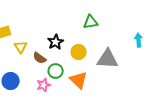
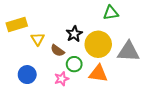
yellow circle: (79, 52) -> (98, 44), size x1.6
orange triangle: (79, 80) -> (98, 74), turned -36

